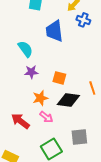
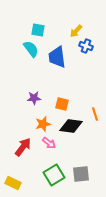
cyan semicircle: (25, 49) -> (31, 49), moved
red arrow: (20, 121) -> (23, 147), turned 90
gray square: (79, 137) -> (81, 174), moved

